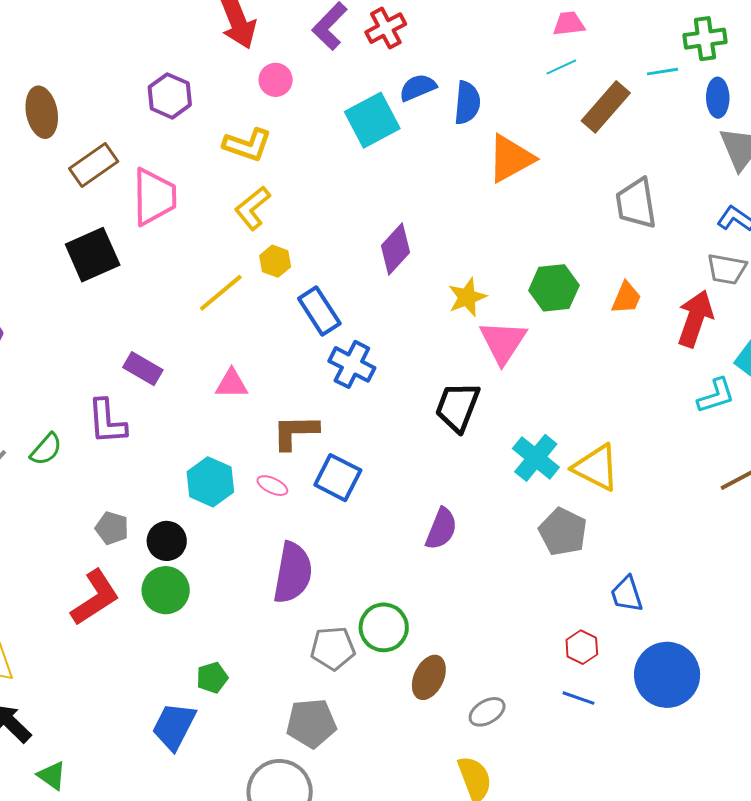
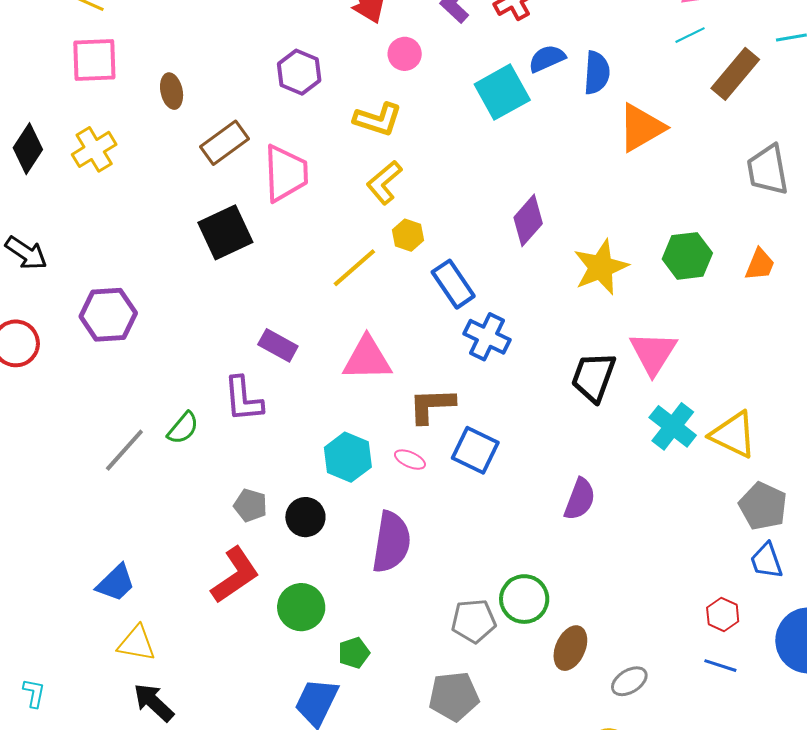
brown ellipse: (42, 112) -> (172, 91), size x0.7
yellow star: (467, 297) -> (601, 267), size x1.4
pink triangle: (503, 342) -> (653, 353), moved
pink triangle: (232, 384) -> (367, 359), size x1.5
gray pentagon: (563, 532) -> (763, 506), moved
purple semicircle: (293, 573) -> (391, 542), moved
green circle: (166, 590) -> (301, 607), moved

